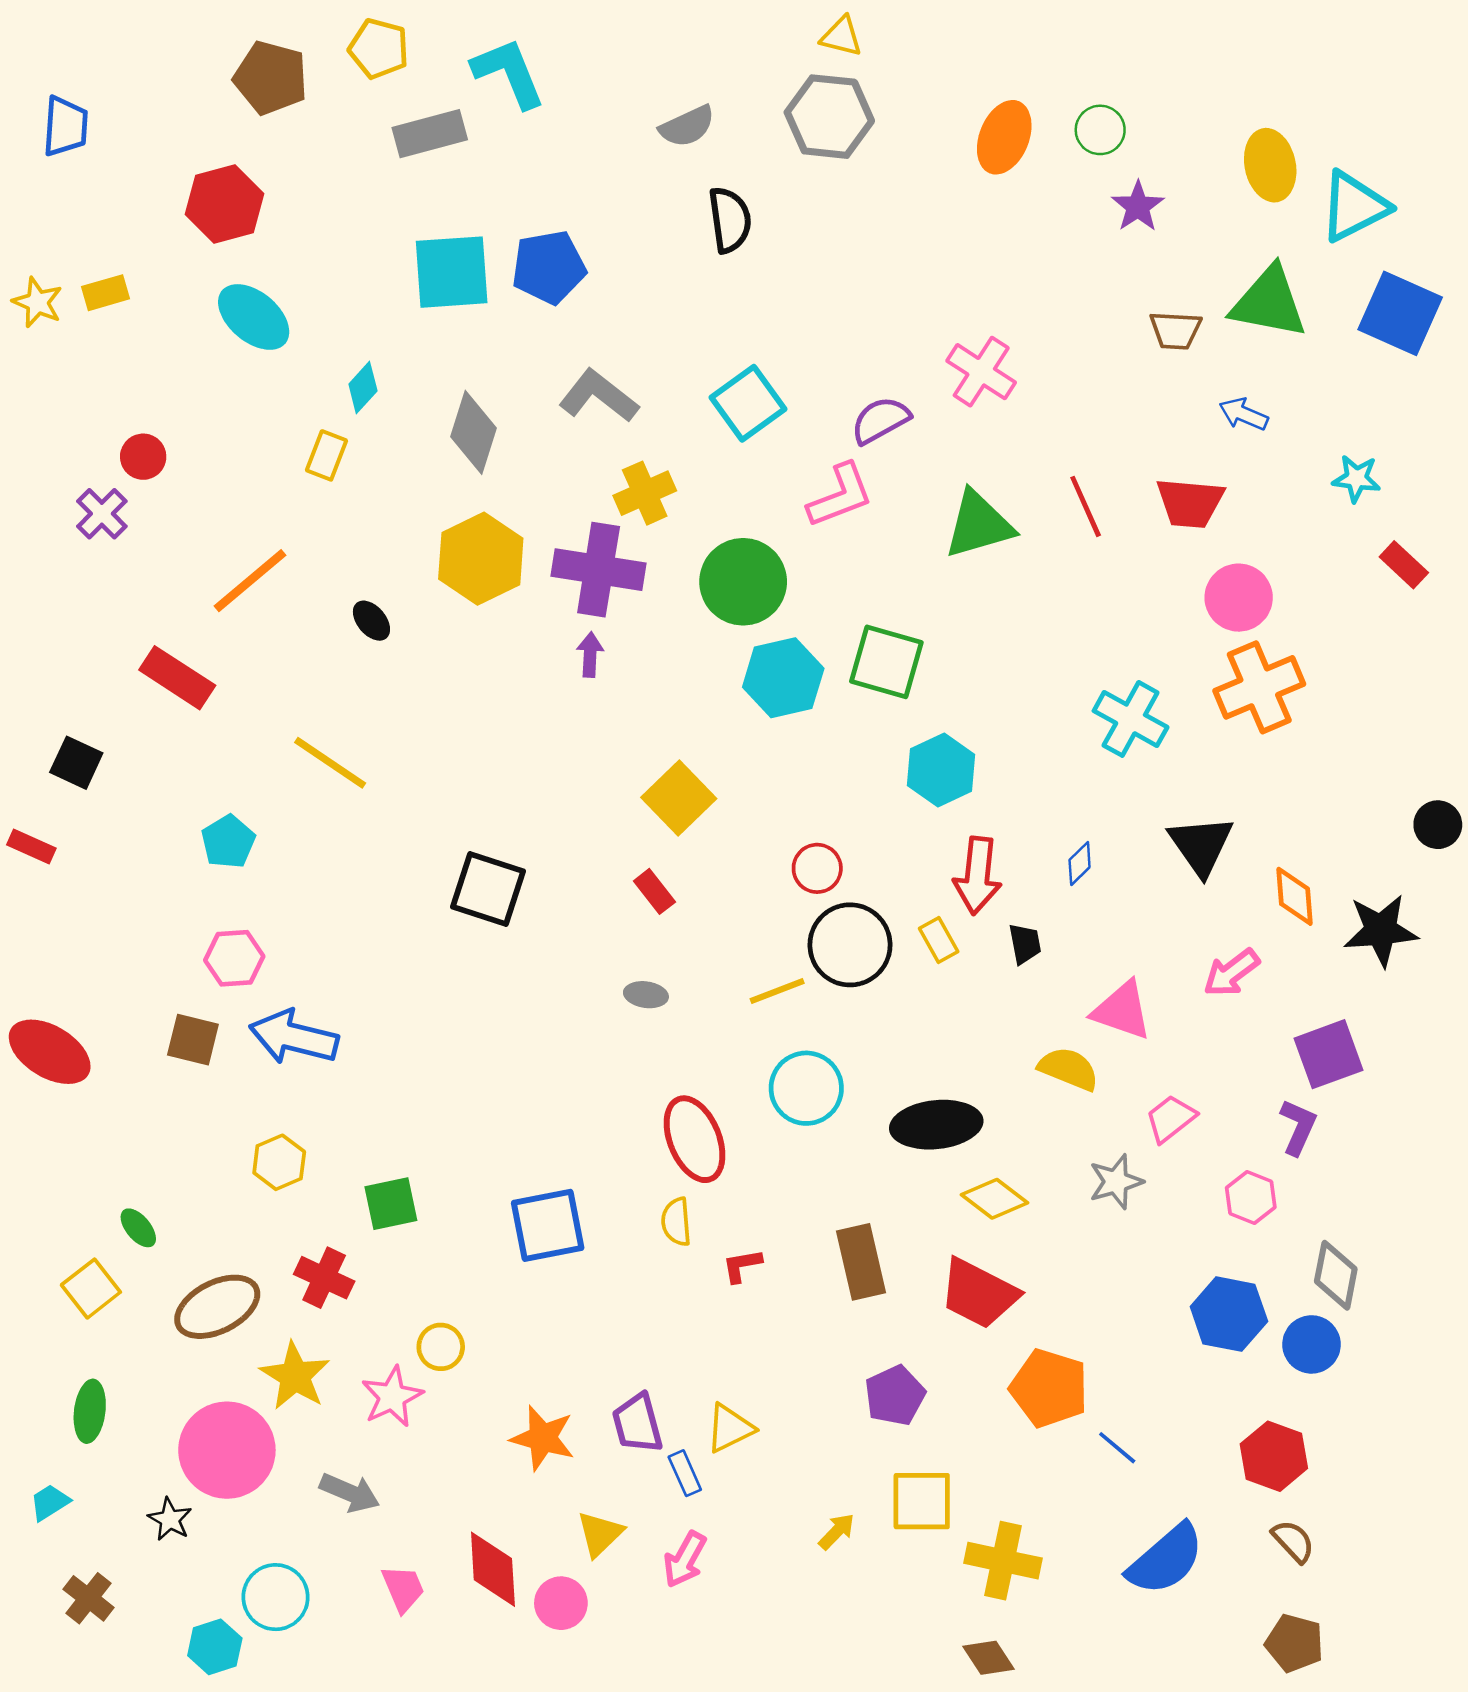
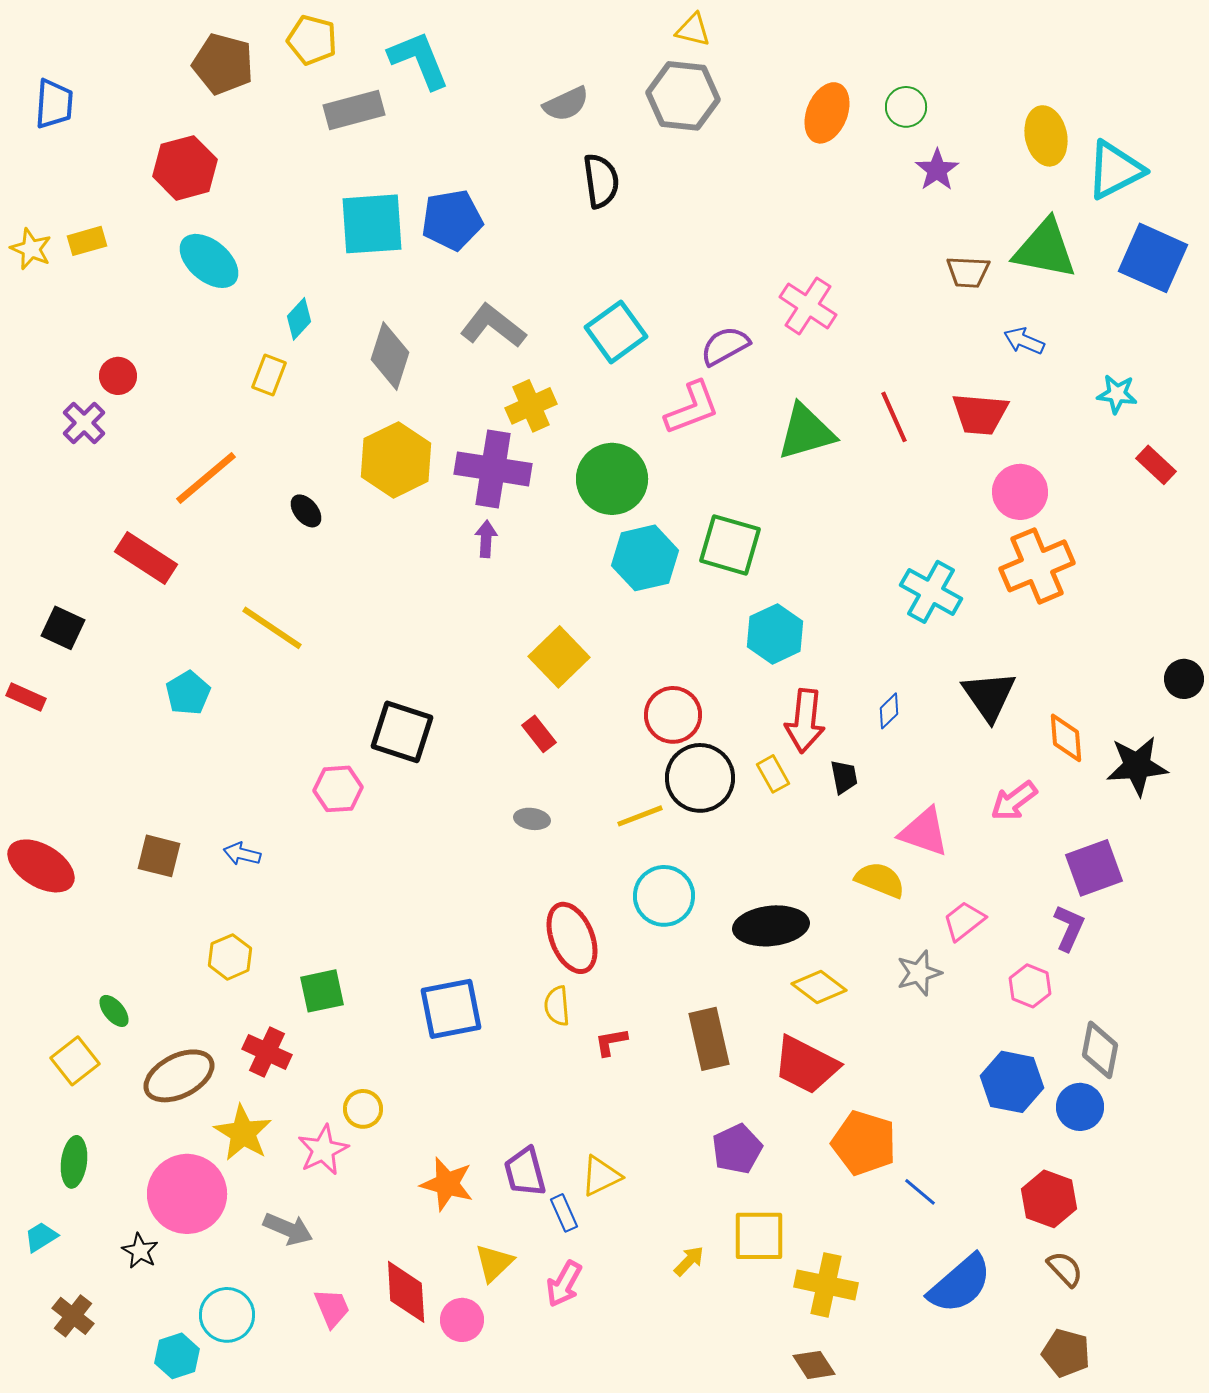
red circle: (817, 868) -> (673, 715), size x1.4
pink hexagon: (234, 958) -> (338, 789), moved
blue arrow: (294, 1037) -> (242, 854), size x0.5

